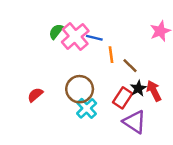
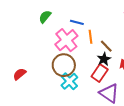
pink cross: (75, 36) -> (66, 40), moved
black star: (138, 88) -> (104, 59), moved
red semicircle: (35, 95) -> (20, 74), moved

